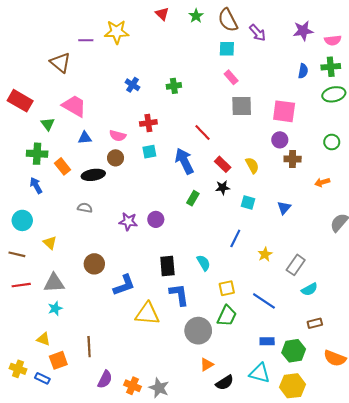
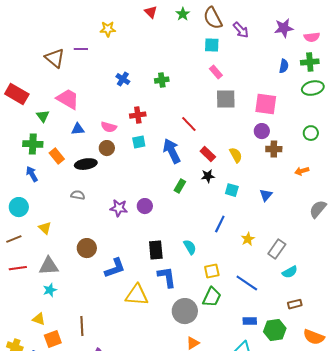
yellow star: (117, 32) -> (108, 29), size x0.7
purple line: (86, 40) -> (81, 49), moved
brown line: (17, 254) -> (14, 239), turned -35

